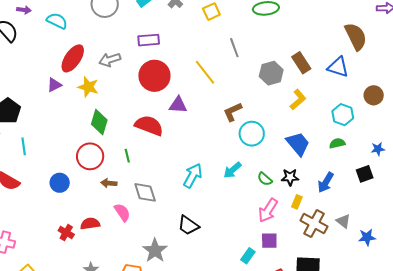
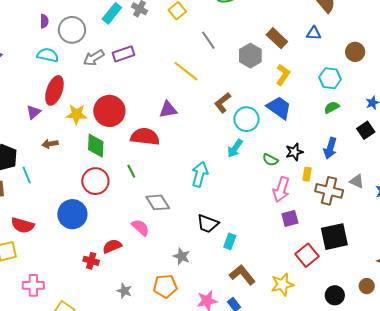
cyan semicircle: (57, 21) -> (48, 55), moved
gray arrow: (110, 60) -> (94, 58), moved
blue triangle: (338, 67) -> (314, 33), size x0.7
red circle: (154, 76) -> (109, 111), moved
purple triangle: (54, 85) -> (34, 112), moved
blue trapezoid: (298, 144) -> (279, 108), moved
cyan line: (24, 146) -> (27, 175), moved
cyan arrow: (232, 170) -> (235, 148), moved
blue circle: (60, 183) -> (72, 214), size x1.5
brown arrow: (109, 183) -> (50, 144), moved
gray star: (155, 250) -> (182, 256), size x0.7
cyan rectangle: (248, 256) -> (230, 241), moved

